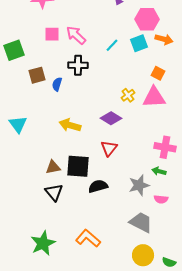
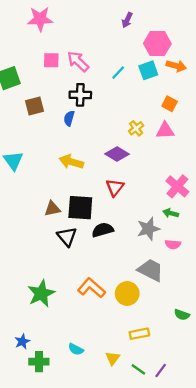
blue semicircle: (57, 84) -> (69, 118), moved
pink triangle: (154, 97) -> (165, 131), size x0.7
pink cross: (165, 147) -> (177, 186), turned 30
black triangle: (54, 192) -> (67, 237), moved
yellow circle: (143, 255) -> (127, 294), moved

